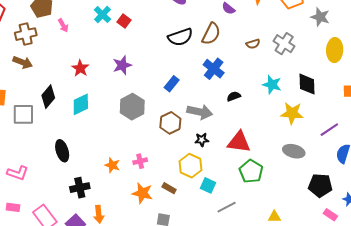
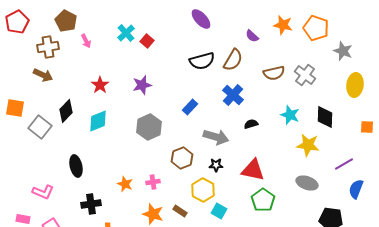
brown semicircle: (253, 44) -> (274, 73), size x1.5
gray square: (23, 114) -> (40, 127), turned 35
brown hexagon: (170, 123) -> (182, 158), moved
pink L-shape: (18, 173) -> (43, 192), moved

